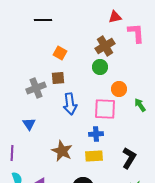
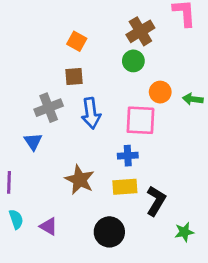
gray cross: (36, 88) -> (49, 108), moved
green arrow: (140, 105) -> (193, 99), moved, turned -48
black L-shape: (129, 158) -> (156, 201), moved

